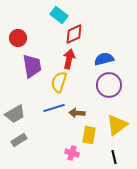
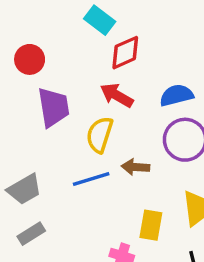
red arrow: (69, 59) -> (117, 95), turned -72
brown arrow: (77, 113) -> (135, 167), moved

